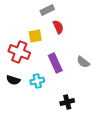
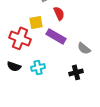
purple rectangle: (55, 63) -> (56, 36), moved, turned -36
black cross: (67, 102) -> (76, 72), moved

